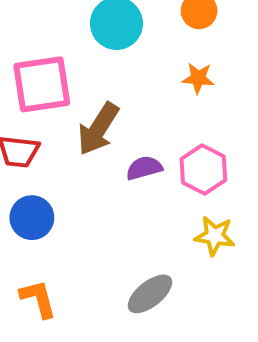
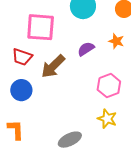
brown arrow: (98, 129) -> (53, 66), moved
purple semicircle: (144, 168) -> (86, 49), moved, turned -30

